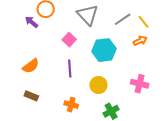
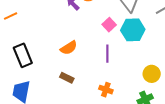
cyan hexagon: (104, 50) -> (133, 30), moved
yellow circle: (98, 85) -> (152, 74), moved

